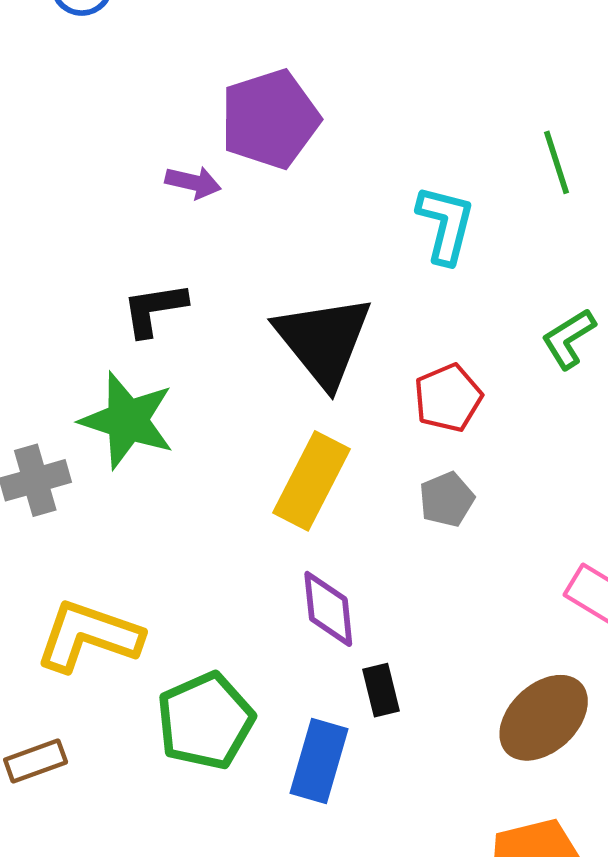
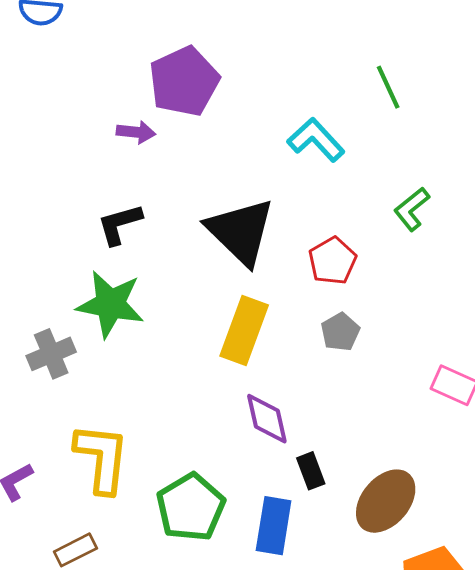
cyan L-shape: (446, 224) -> (316, 140), turned -50
yellow L-shape: (89, 636) -> (102, 458), turned 84
brown ellipse: (544, 718) -> (386, 501), moved

